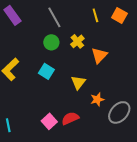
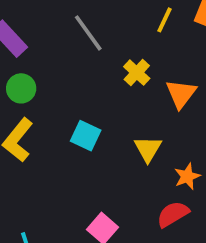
yellow line: (95, 15) -> (164, 20), turned 48
green circle: (51, 42) -> (21, 88), moved
red semicircle: (70, 118) -> (173, 214), moved

